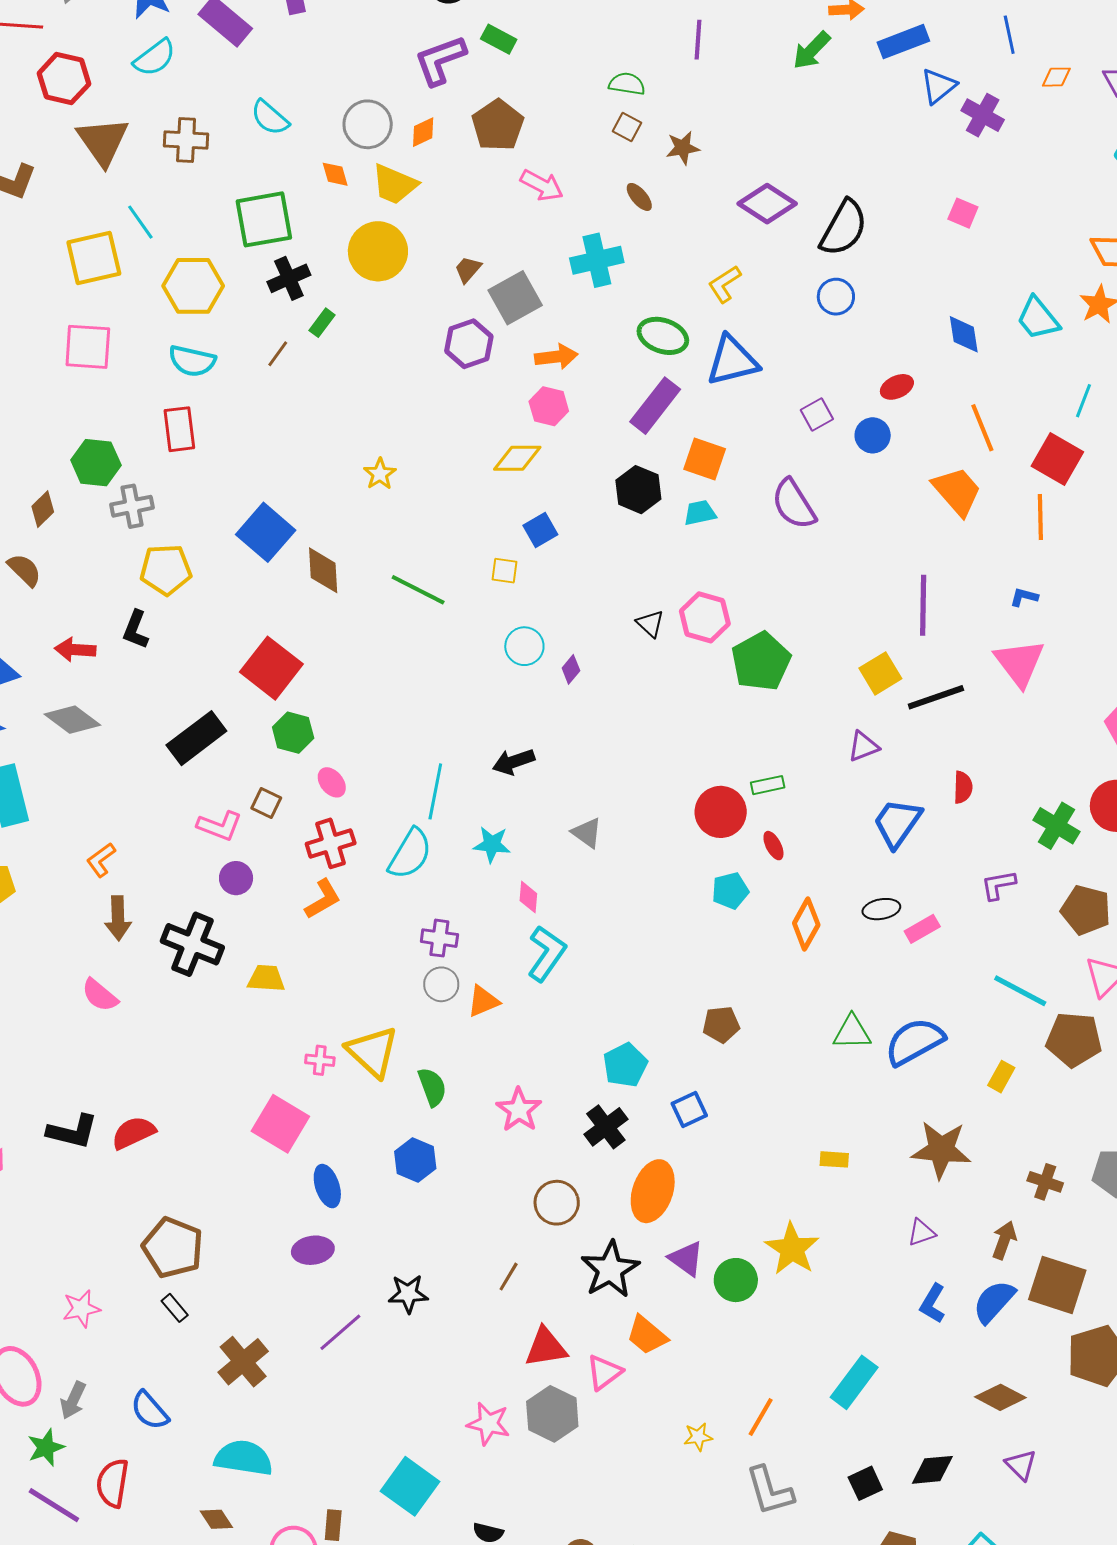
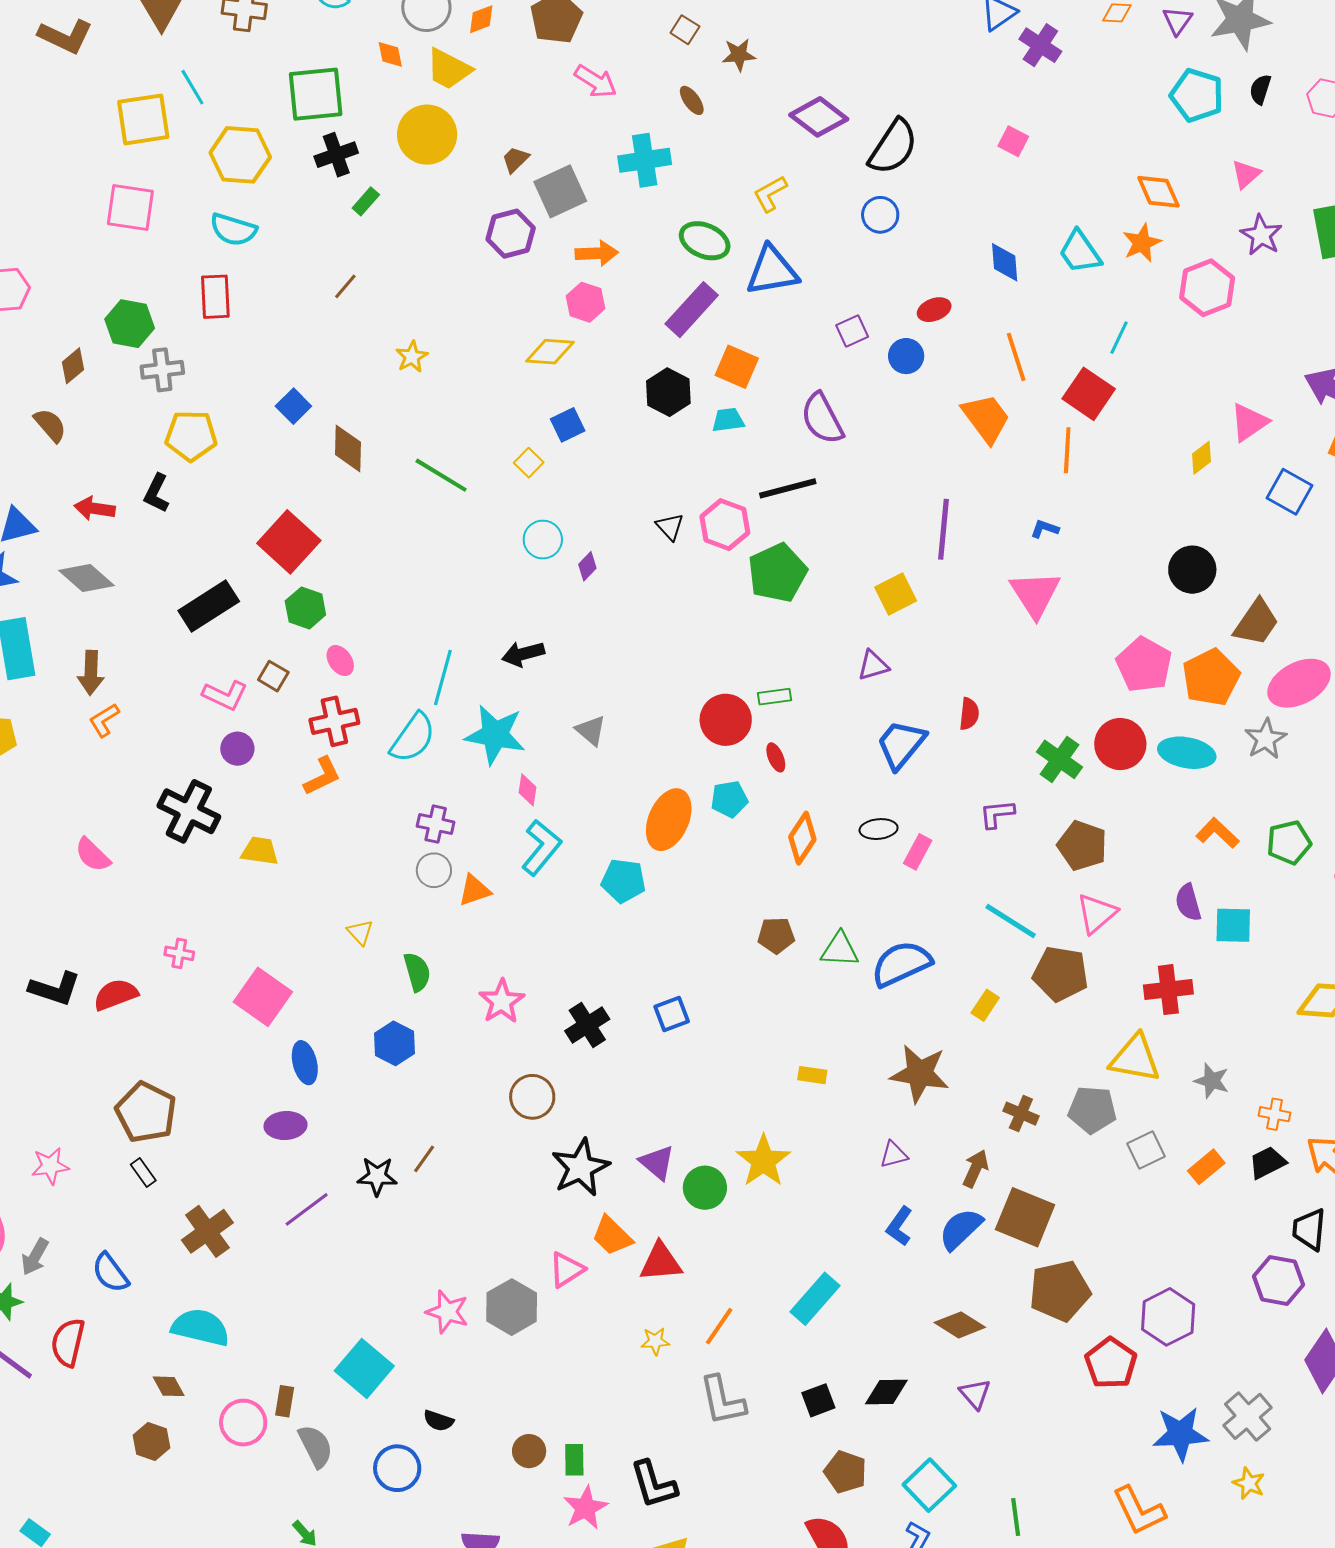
brown line: (278, 354) -> (345, 286), moved
blue square: (266, 532) -> (293, 406), size x0.6
yellow square: (505, 571) -> (529, 463), turned 32
black line: (936, 697) -> (788, 488), moved
cyan star: (492, 844) -> (495, 735), size x1.6
brown arrow: (118, 918) -> (91, 673), moved
pink rectangle: (922, 929) -> (918, 852), turned -36
brown pentagon: (721, 1024) -> (776, 935), moved
yellow triangle: (373, 1052) -> (360, 932), size x0.5
pink cross: (320, 1060) -> (179, 953), moved
cyan pentagon: (625, 1065) -> (623, 881), moved, turned 30
orange ellipse: (653, 1191) -> (669, 820), moved
brown line: (509, 1277) -> (424, 1159), moved
red triangle: (546, 1347) -> (661, 1262), moved

